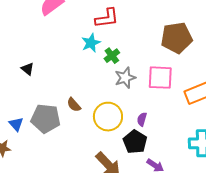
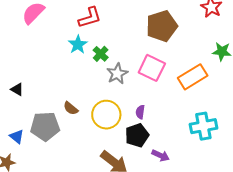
black triangle: (28, 69) -> (17, 89), moved
pink square: (160, 78) -> (152, 68), turned 32
black pentagon: (135, 142) -> (137, 135), turned 30

